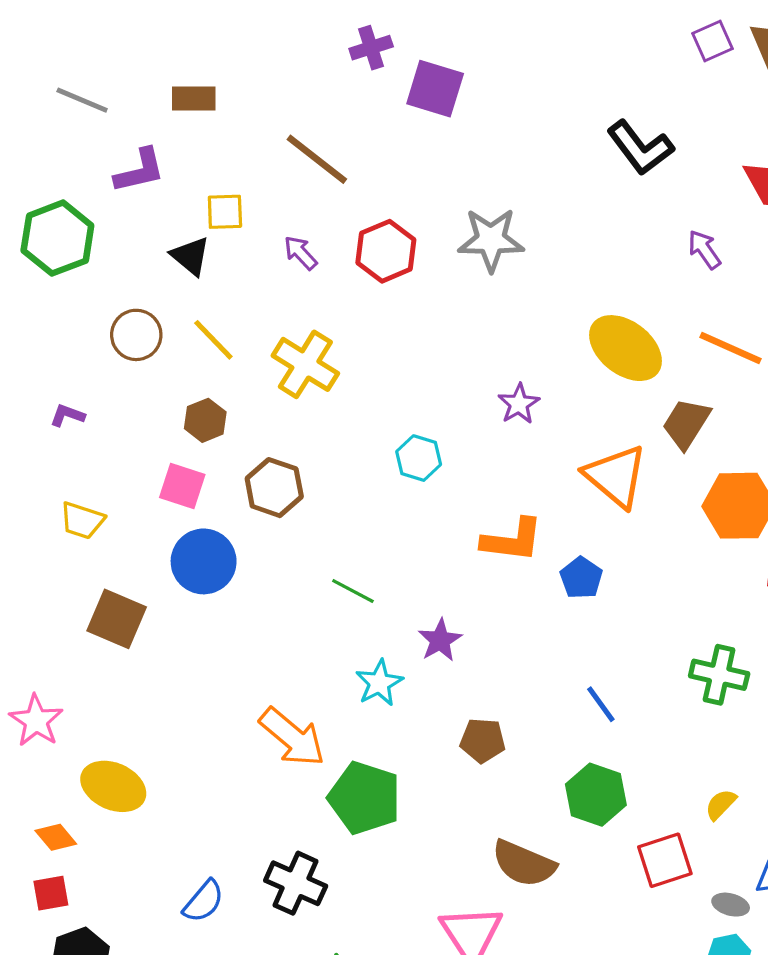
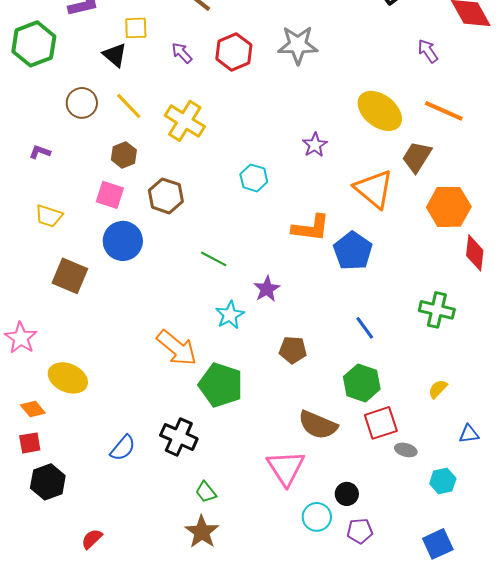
blue pentagon: (581, 578) -> (353, 251), size x1.5
red square: (665, 860) -> (381, 423), moved
gray ellipse: (731, 905) -> (406, 450), moved

